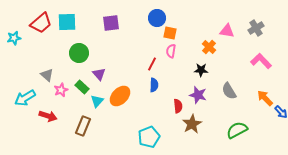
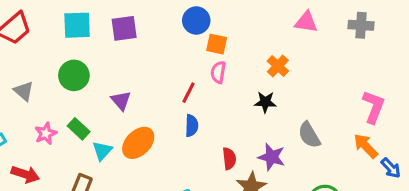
cyan square: (67, 22) -> (77, 25), moved
gray cross: (256, 28) -> (361, 25), moved, turned 35
pink triangle: (227, 31) -> (306, 22), moved
pink L-shape: (261, 61) -> (374, 107), moved, turned 65
purple triangle: (99, 74) -> (121, 101), moved
gray triangle: (47, 75) -> (24, 91), moved
purple star: (198, 95) -> (272, 157), moved

